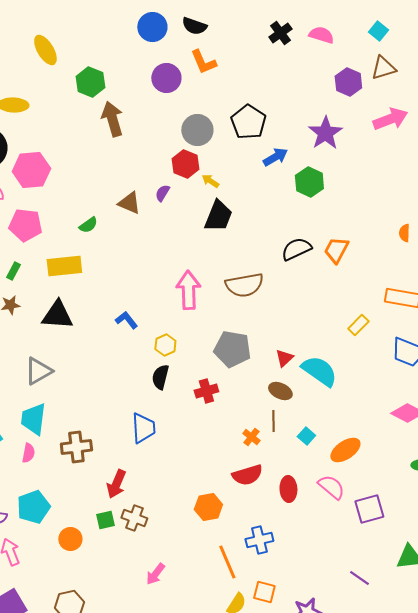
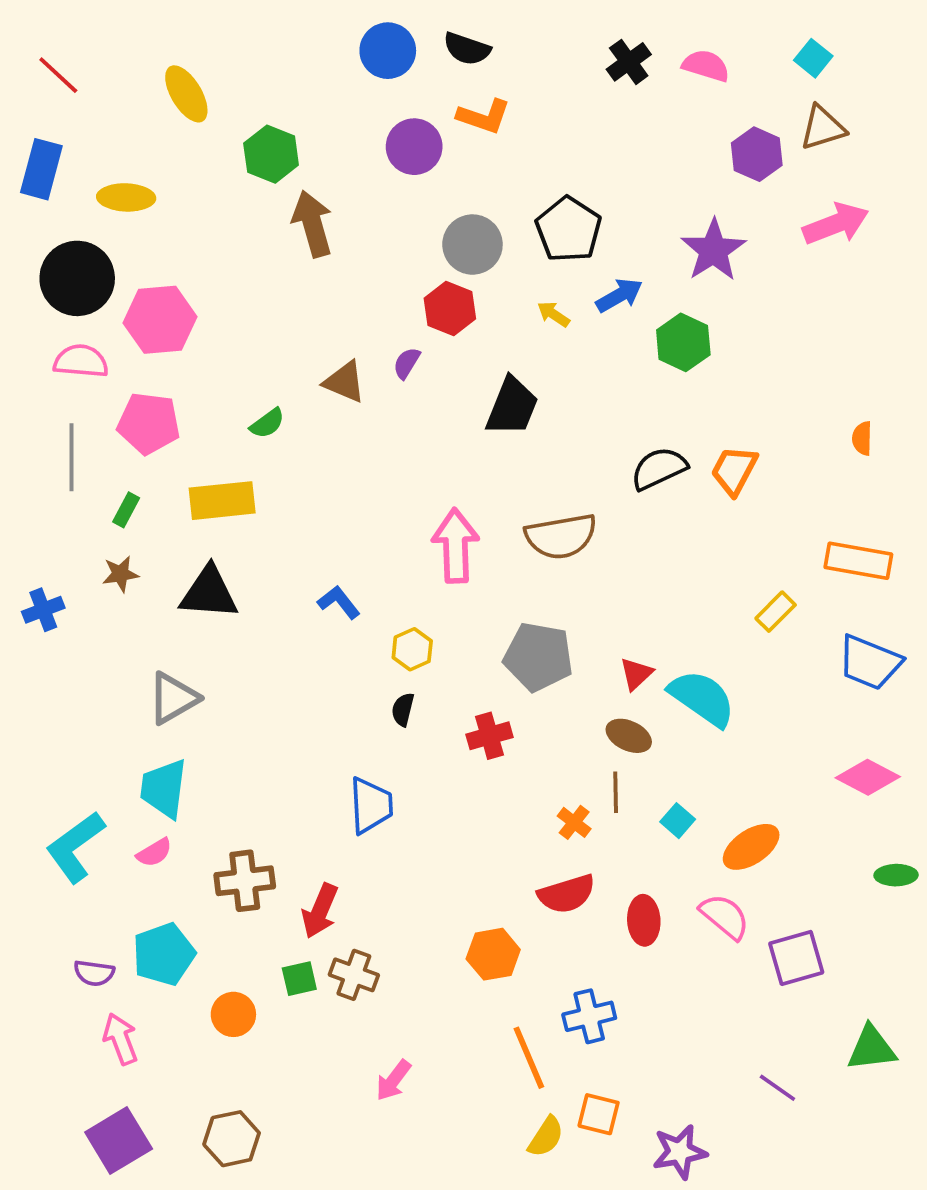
orange L-shape: (203, 62) -> (484, 117), turned -48
yellow arrow: (210, 181) -> (553, 314), moved
black semicircle: (160, 377) -> (403, 709), size x0.7
brown cross: (76, 447) -> (245, 881), moved
pink semicircle: (28, 453) -> (154, 853), turned 48

